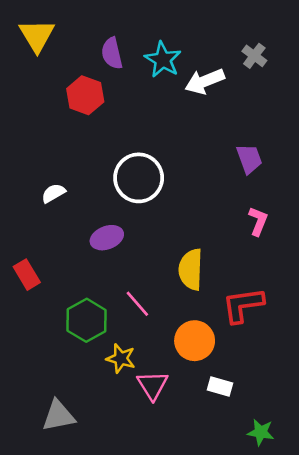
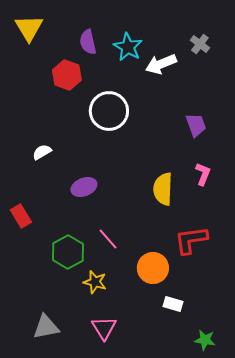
white circle: (139, 178) -> (109, 111), moved
yellow semicircle: (191, 269) -> (163, 189), moved
pink triangle: (153, 385) -> (104, 328), moved

